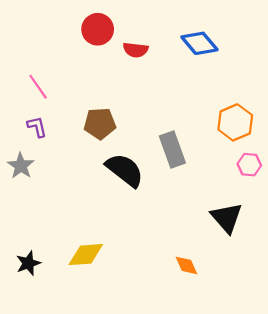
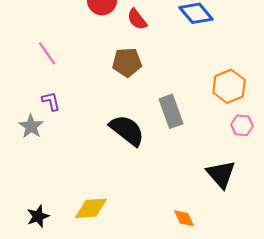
red semicircle: (136, 50) -> (137, 19), turned 45
brown pentagon: (100, 123) -> (127, 62), moved
purple L-shape: (37, 127) -> (51, 101), moved

